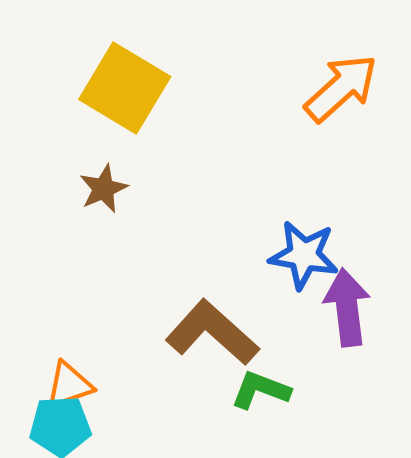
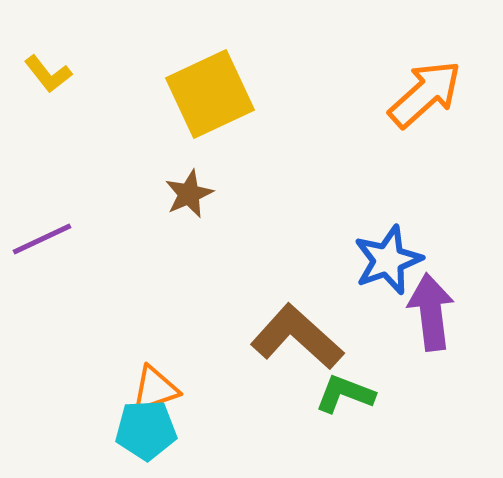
yellow square: (125, 88) -> (210, 94), turned 34
blue star: (304, 255) -> (388, 260), turned -30

